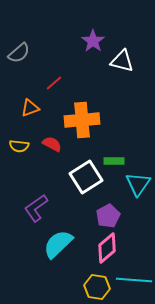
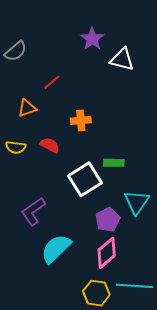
orange cross: (82, 120) -> (81, 120), size x0.6
cyan triangle: (138, 184) -> (137, 202), moved

